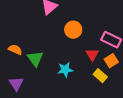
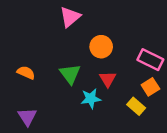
red triangle: (92, 55) -> (108, 79), moved
green triangle: (35, 59) -> (70, 74), moved

